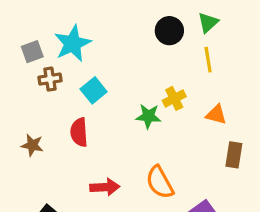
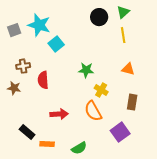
cyan star: (73, 44) -> (39, 25), turned -30
brown cross: (50, 79) -> (23, 66), moved
cyan square: (94, 90) -> (56, 44), moved
yellow cross: (174, 98) -> (101, 90), moved, turned -32
brown rectangle: (234, 155) -> (132, 102), moved

